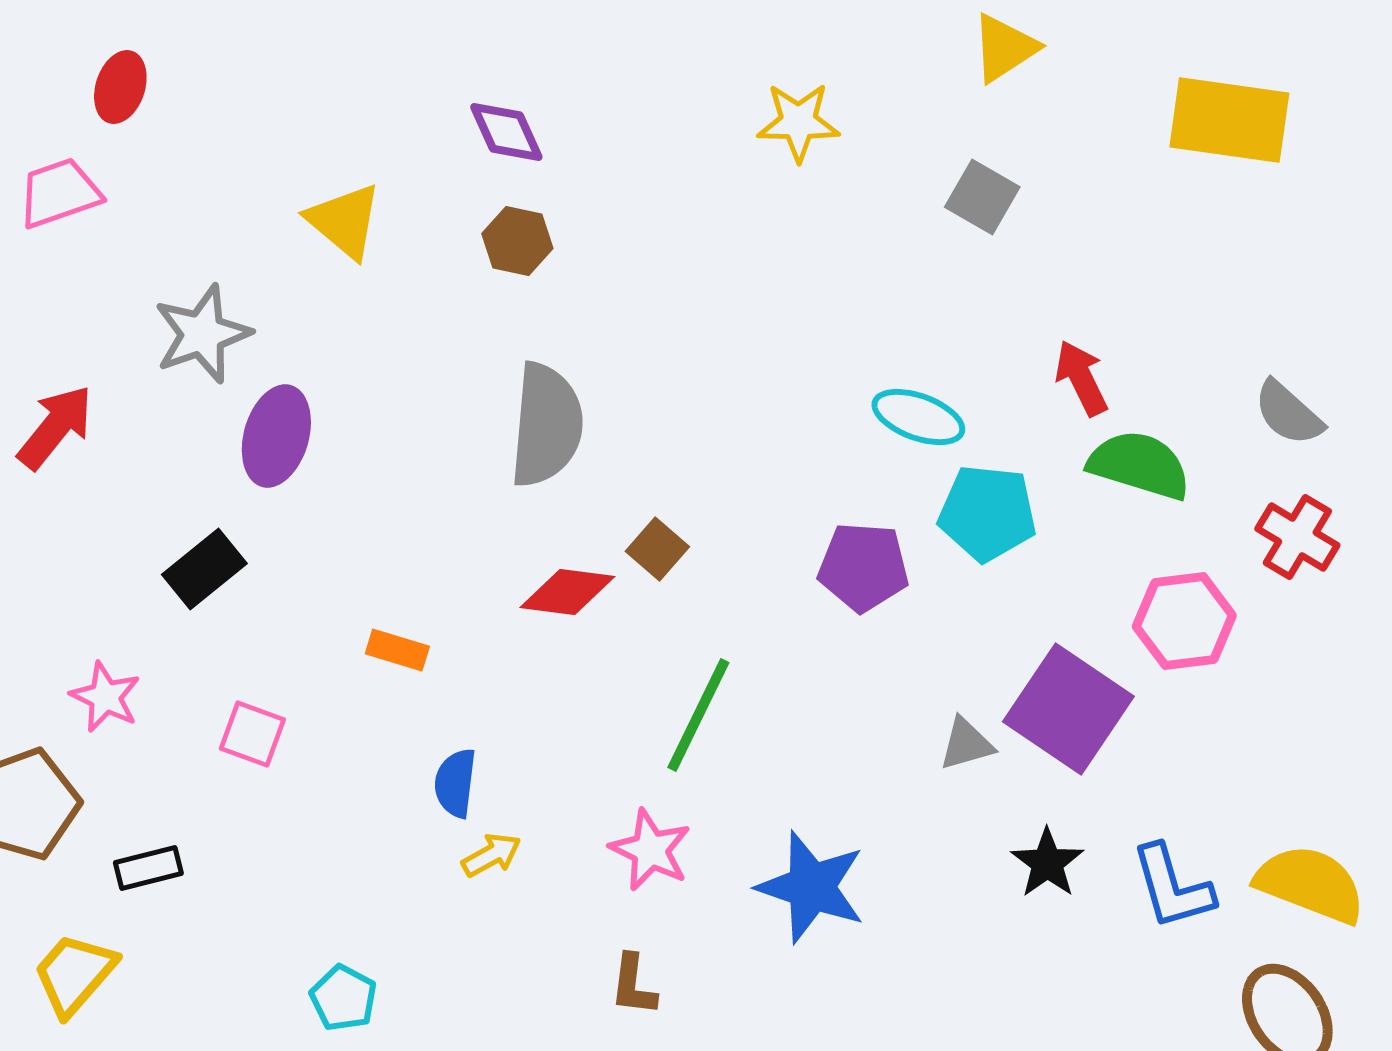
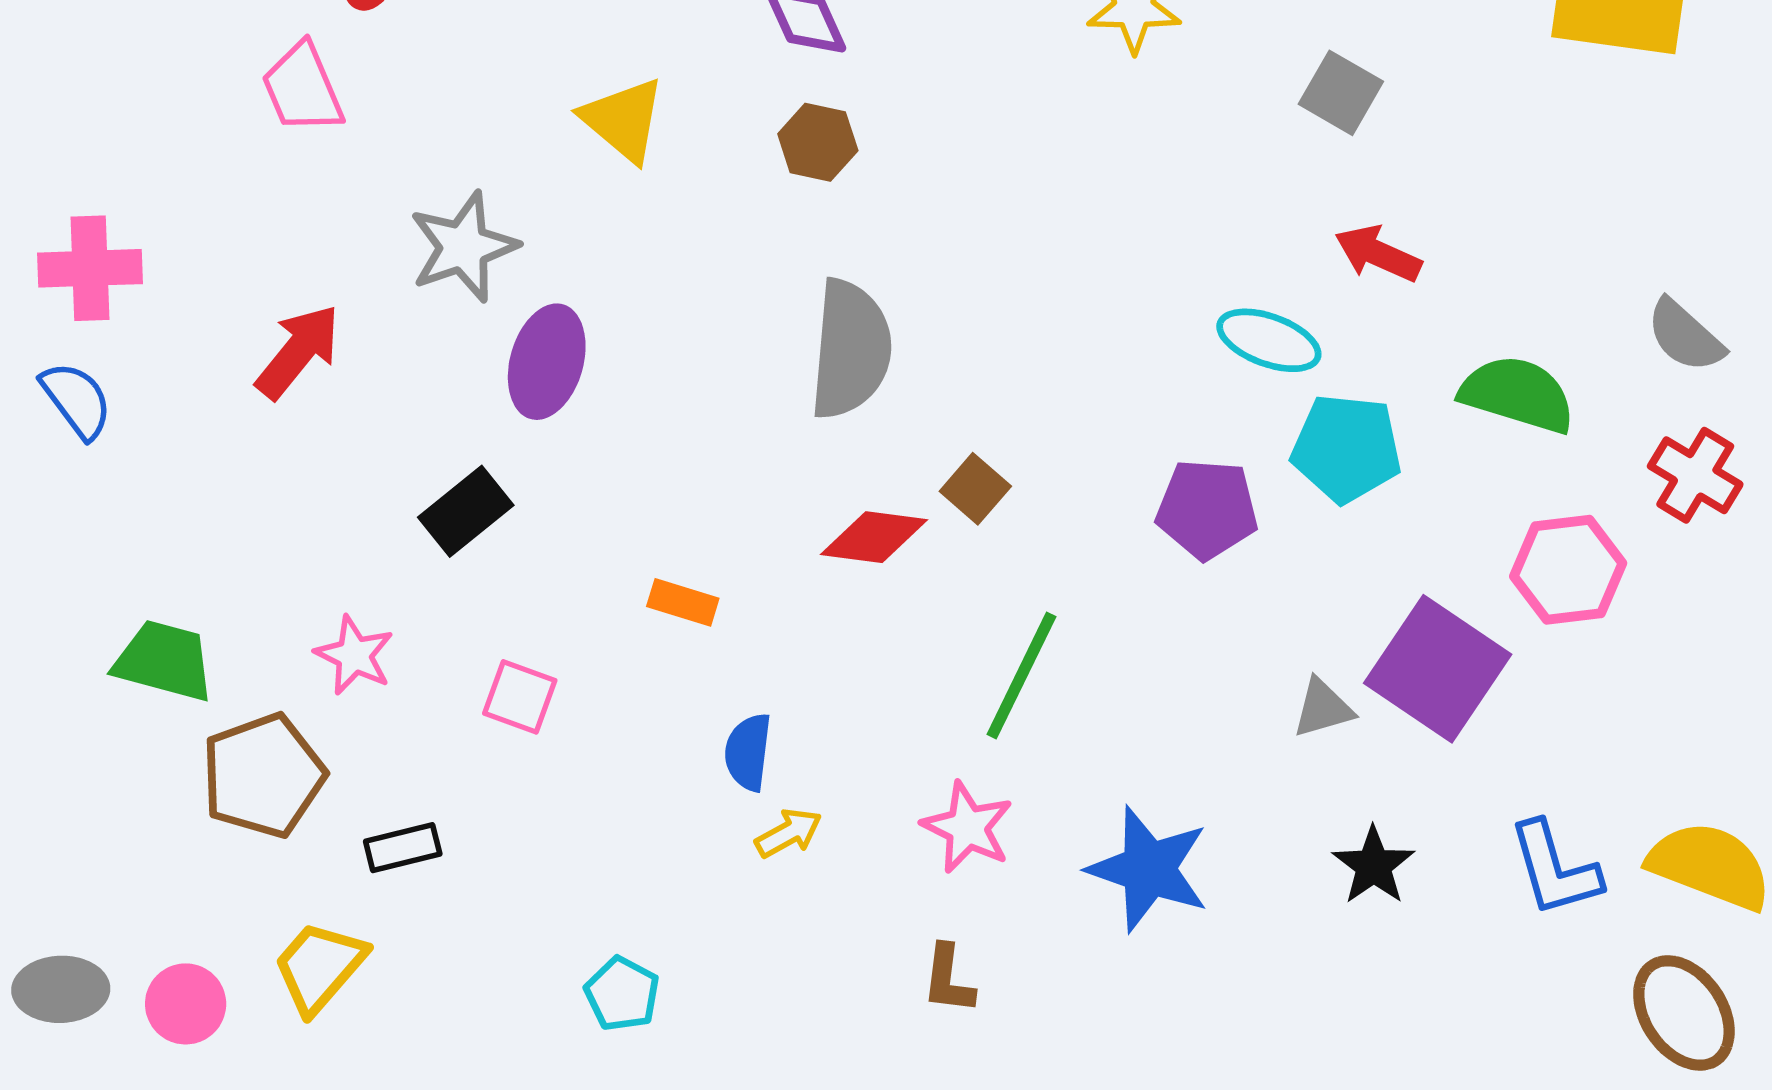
pink trapezoid: (59, 193) -> (303, 88), turned -94
red arrow: (1081, 378) -> (1378, 254), moved, turned -40
black star: (1047, 863) -> (1373, 866), moved

